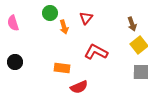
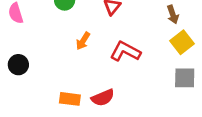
orange arrow: (64, 27) -> (83, 41), moved, turned 48
orange rectangle: (62, 68) -> (70, 99), moved

